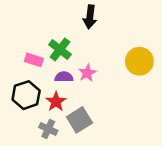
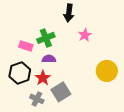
green cross: (60, 50) -> (46, 38), turned 30
yellow circle: (139, 61) -> (107, 71), moved
pink star: (87, 73) -> (85, 35), moved

